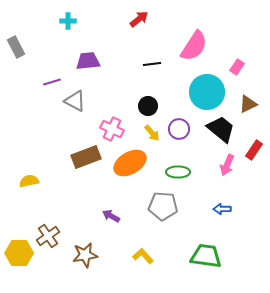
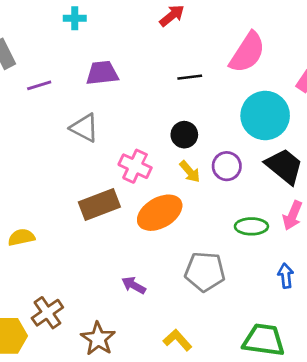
purple line: (52, 82) -> (39, 85), moved
green ellipse: (178, 172) -> (251, 226), moved
blue arrow: (222, 209) -> (286, 276), turned 84
brown star: (85, 255) -> (98, 339), turned -30

